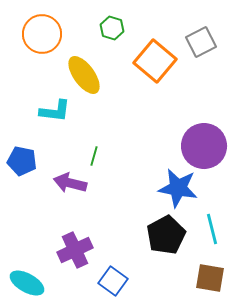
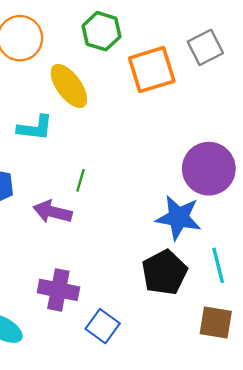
green hexagon: (112, 28) -> (102, 31), size x1.4
orange square: (155, 61) -> (152, 70), turned 33
purple cross: (75, 250) -> (58, 290), turned 36

